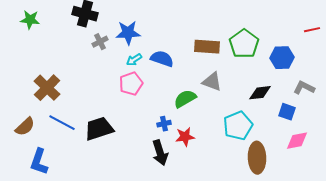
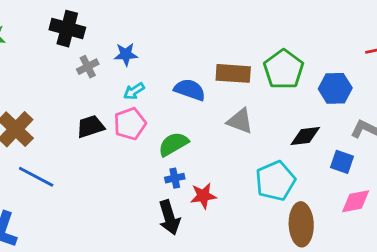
blue star: (128, 33) -> (126, 54), size x0.7
blue semicircle: (162, 59) -> (190, 90), moved
green semicircle: (185, 99) -> (173, 144), moved
black trapezoid: (99, 129) -> (90, 126), moved, size x0.7

